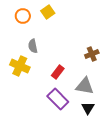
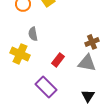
gray triangle: (85, 86) -> (87, 63), moved
purple rectangle: (58, 99) -> (46, 87), moved

